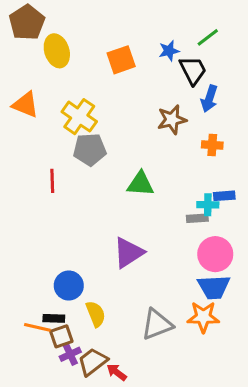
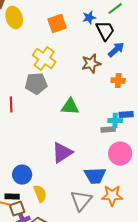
blue arrow: (209, 99) -> (116, 50), turned -150
yellow cross: (79, 117) -> (44, 59), moved
blue trapezoid: (214, 287) -> (95, 176), moved
gray triangle: (157, 324) -> (81, 201), turned -30

